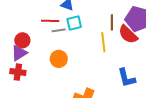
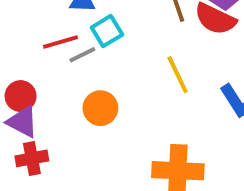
yellow line: (103, 42) -> (178, 75), moved
purple triangle: (19, 53) -> (22, 122), turned -42

